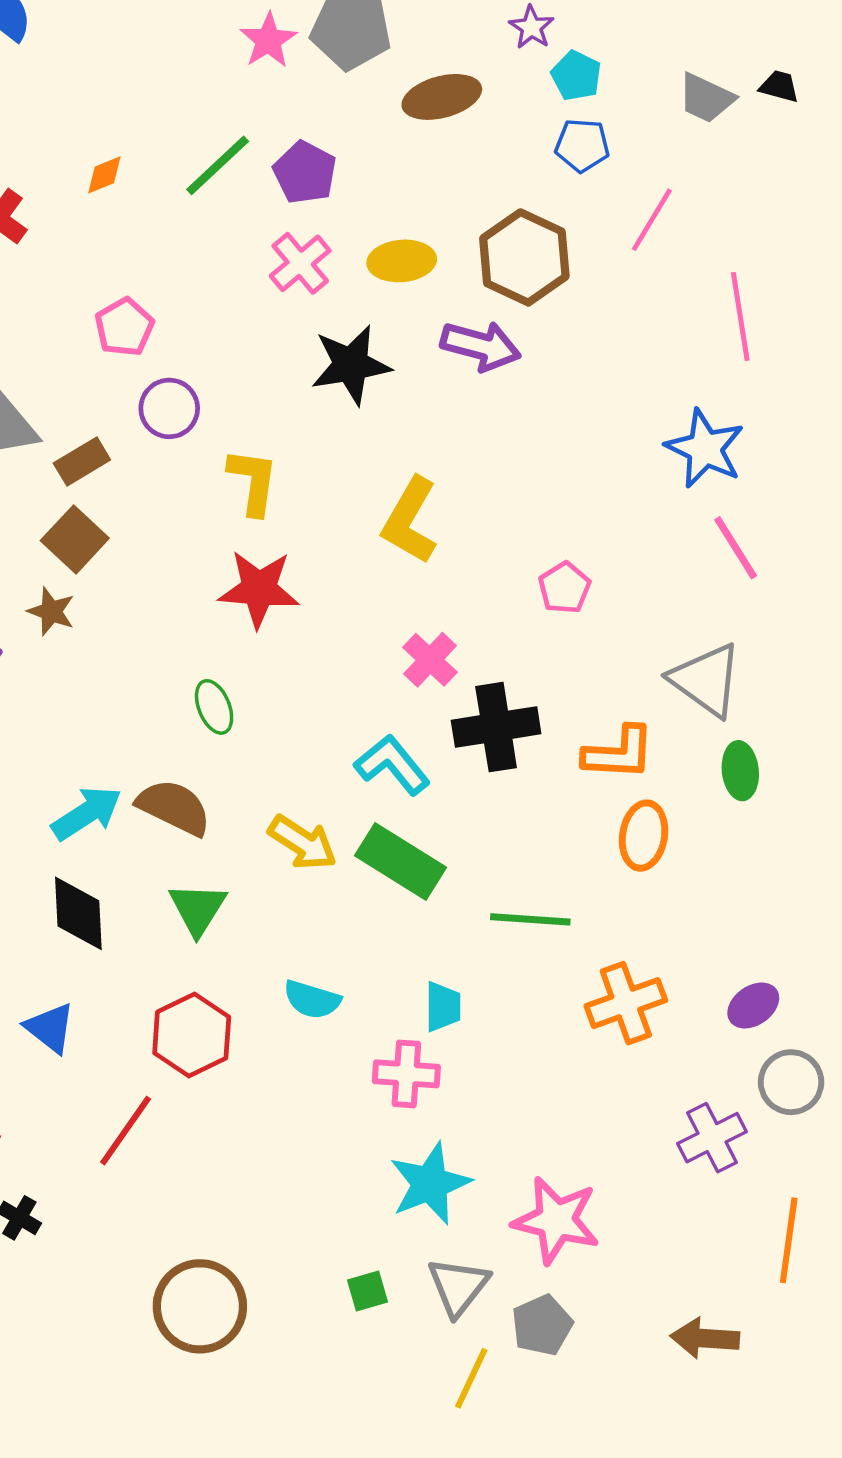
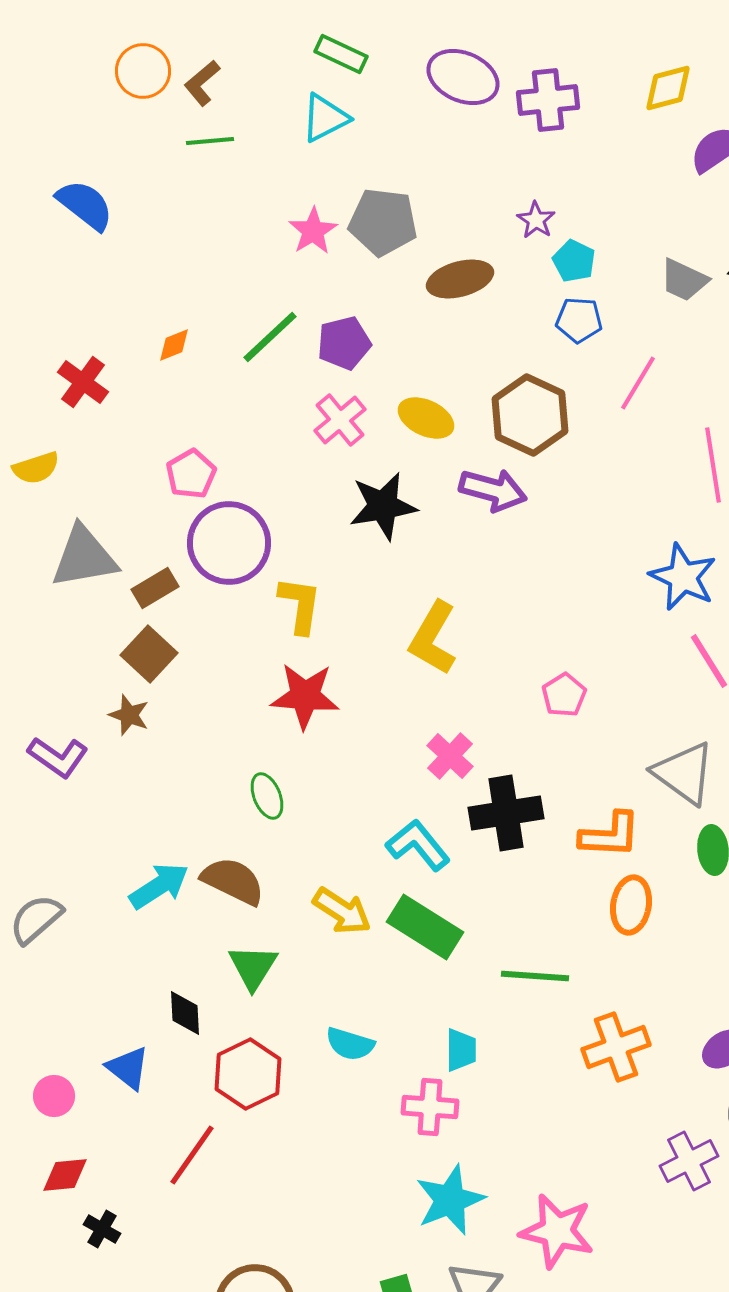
purple pentagon: (305, 172) -> (344, 343), turned 30
yellow ellipse: (402, 261) -> (426, 418), turned 30
purple circle: (169, 408) -> (229, 543), size x1.6
black diamond: (78, 913) -> (185, 1013), moved, size x0.7

